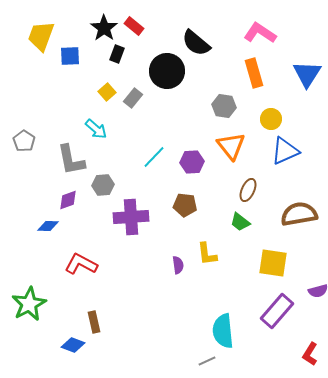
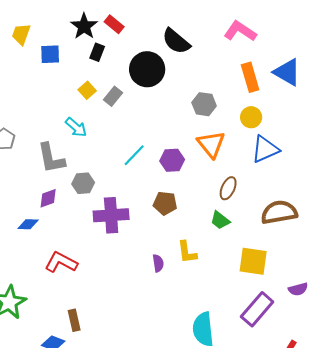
yellow trapezoid: (41, 36) -> (21, 34), size x0.7
orange rectangle: (254, 73) -> (250, 77), moved
blue triangle: (307, 74) -> (287, 72), turned -32

